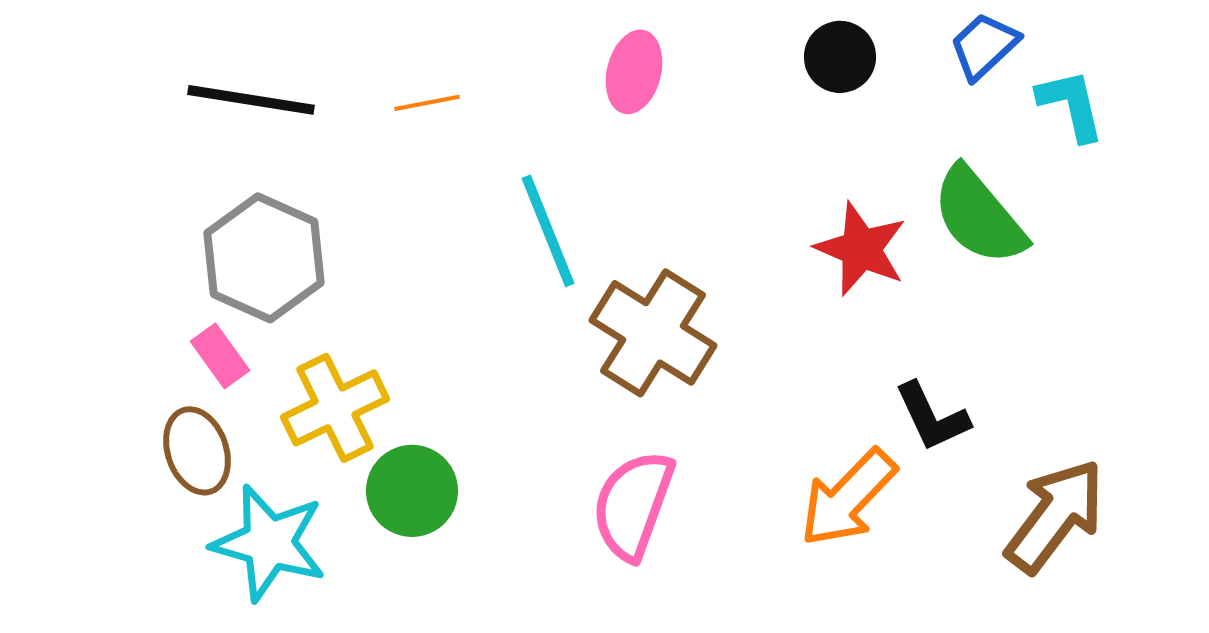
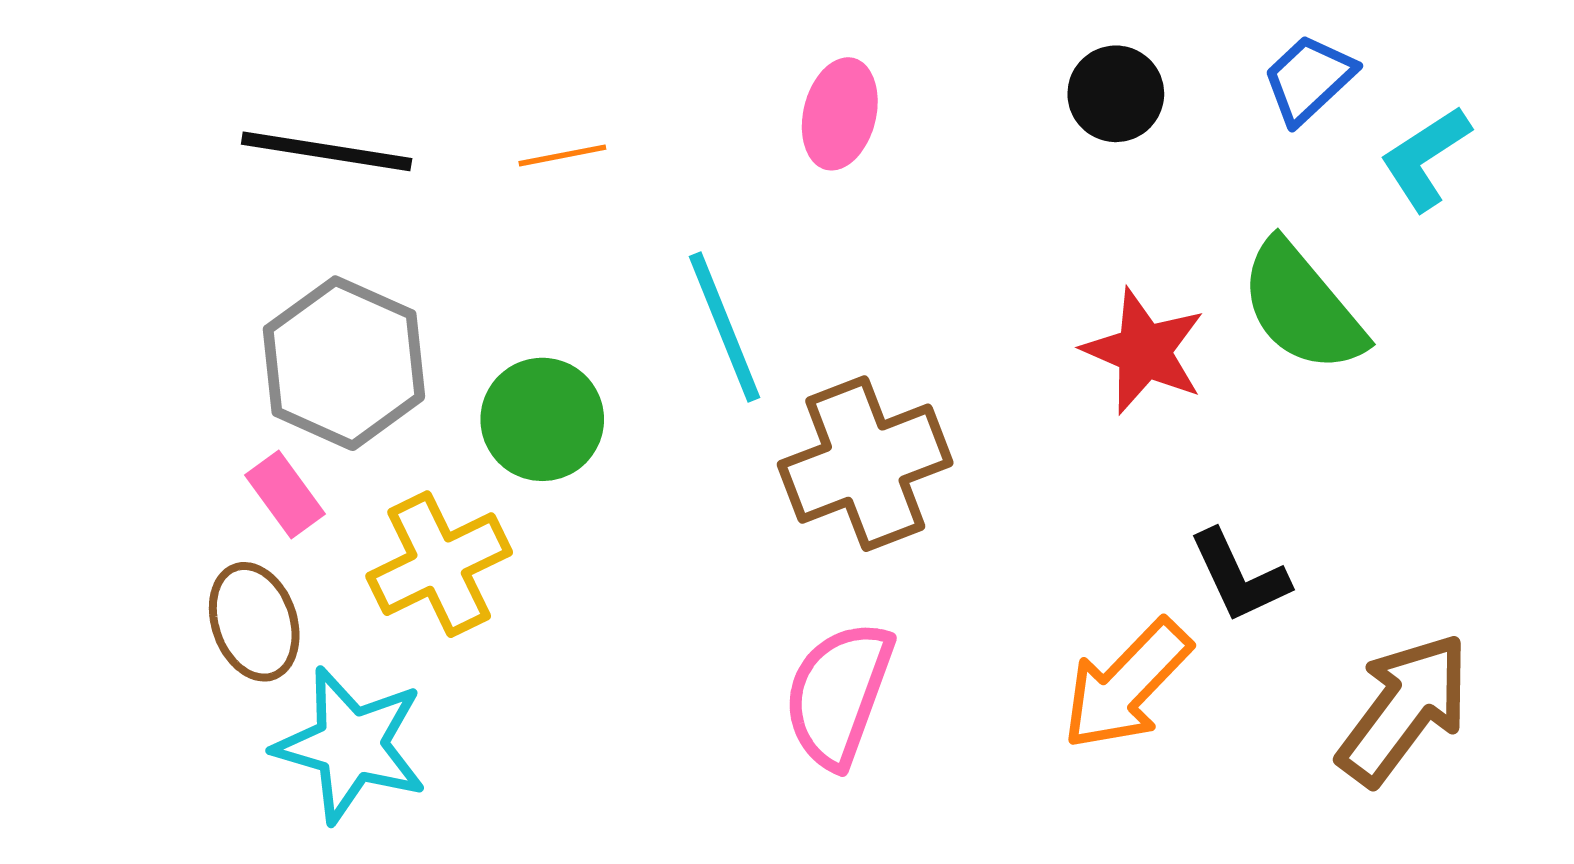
cyan L-shape: (1071, 105) -> (1425, 158), turned -110
brown cross: (653, 333) -> (865, 464), turned 37
green circle: (412, 491) -> (542, 419), moved

